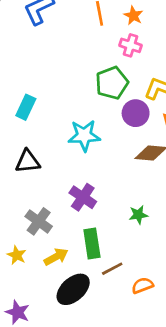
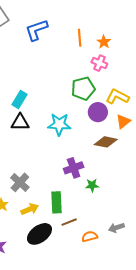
black triangle: (28, 161) -> (20, 122), moved
purple cross: (83, 197) -> (74, 168), moved, turned 30

